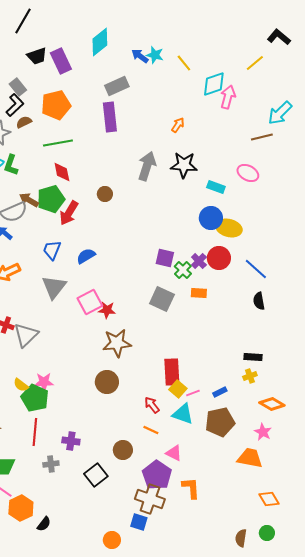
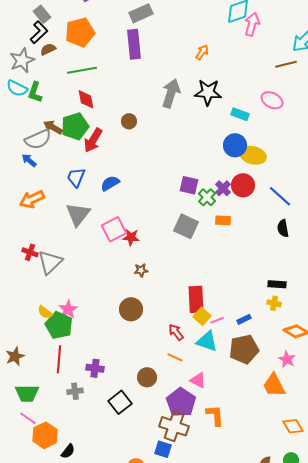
brown star: (117, 343) -> (141, 270), size x0.5
yellow cross: (250, 376) -> (274, 303), turned 32
pink star: (44, 382) -> (68, 309), turned -30
orange trapezoid: (250, 458) -> (274, 385), turned -128

